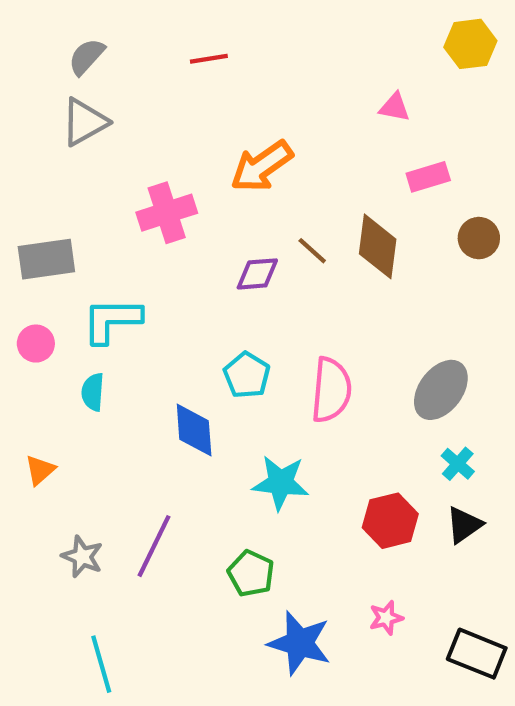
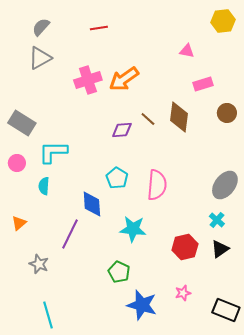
pink cross: (167, 213) -> (88, 80), moved
gray rectangle: (46, 259) -> (22, 123), turned 40
gray ellipse: (441, 390) -> (225, 185), moved
purple line: (154, 546) -> (70, 234), moved

